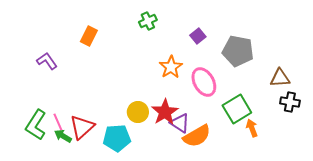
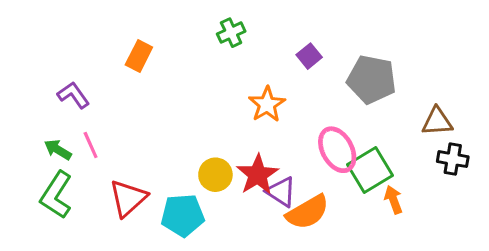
pink ellipse: (204, 82) -> (337, 150), moved
pink line: (58, 122) -> (91, 145), moved
green arrow: (63, 136) -> (58, 150), moved

